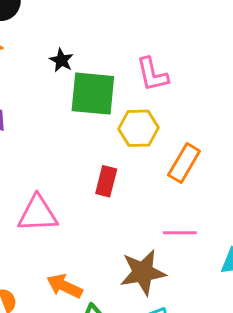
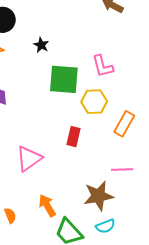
black star: (61, 60) -> (41, 45), moved
pink triangle: (38, 214) -> (29, 159), turned -32
orange arrow: (64, 286) -> (47, 206), turned 35

